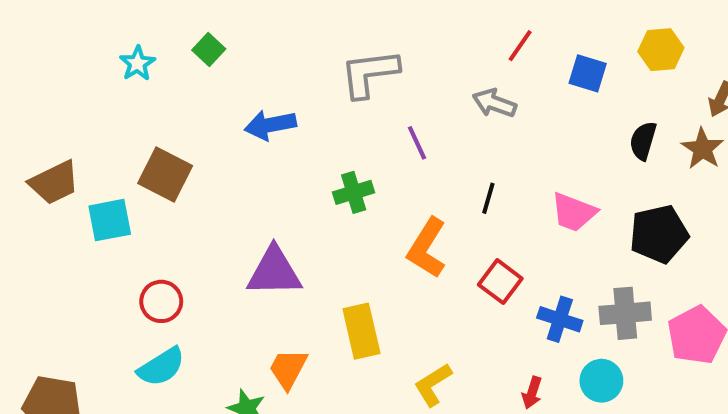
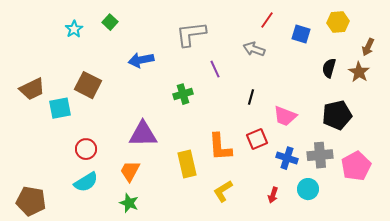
pink trapezoid: (574, 212) -> (285, 116), moved
orange L-shape: (427, 248) -> (220, 147), moved, turned -36
red square: (500, 282) -> (257, 139), turned 30
orange trapezoid: (288, 369) -> (130, 171), moved

